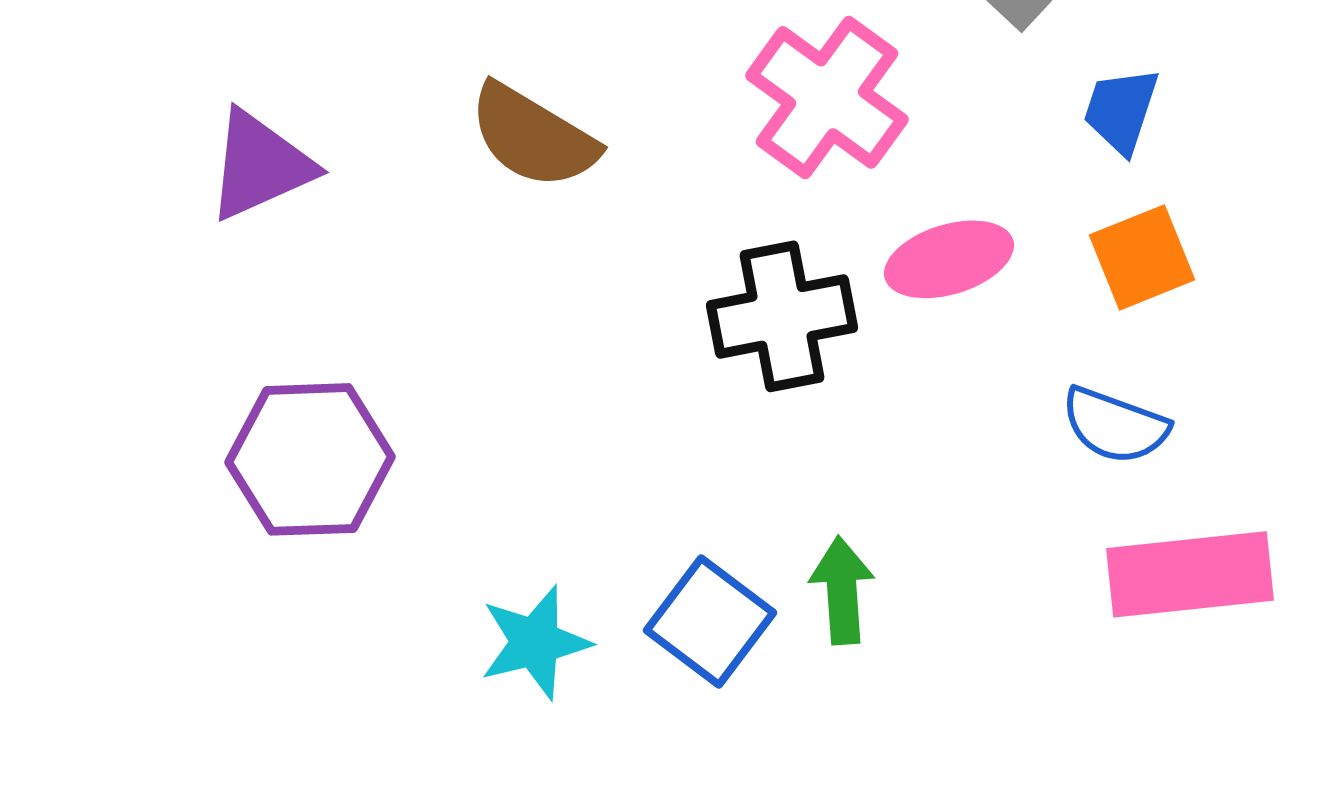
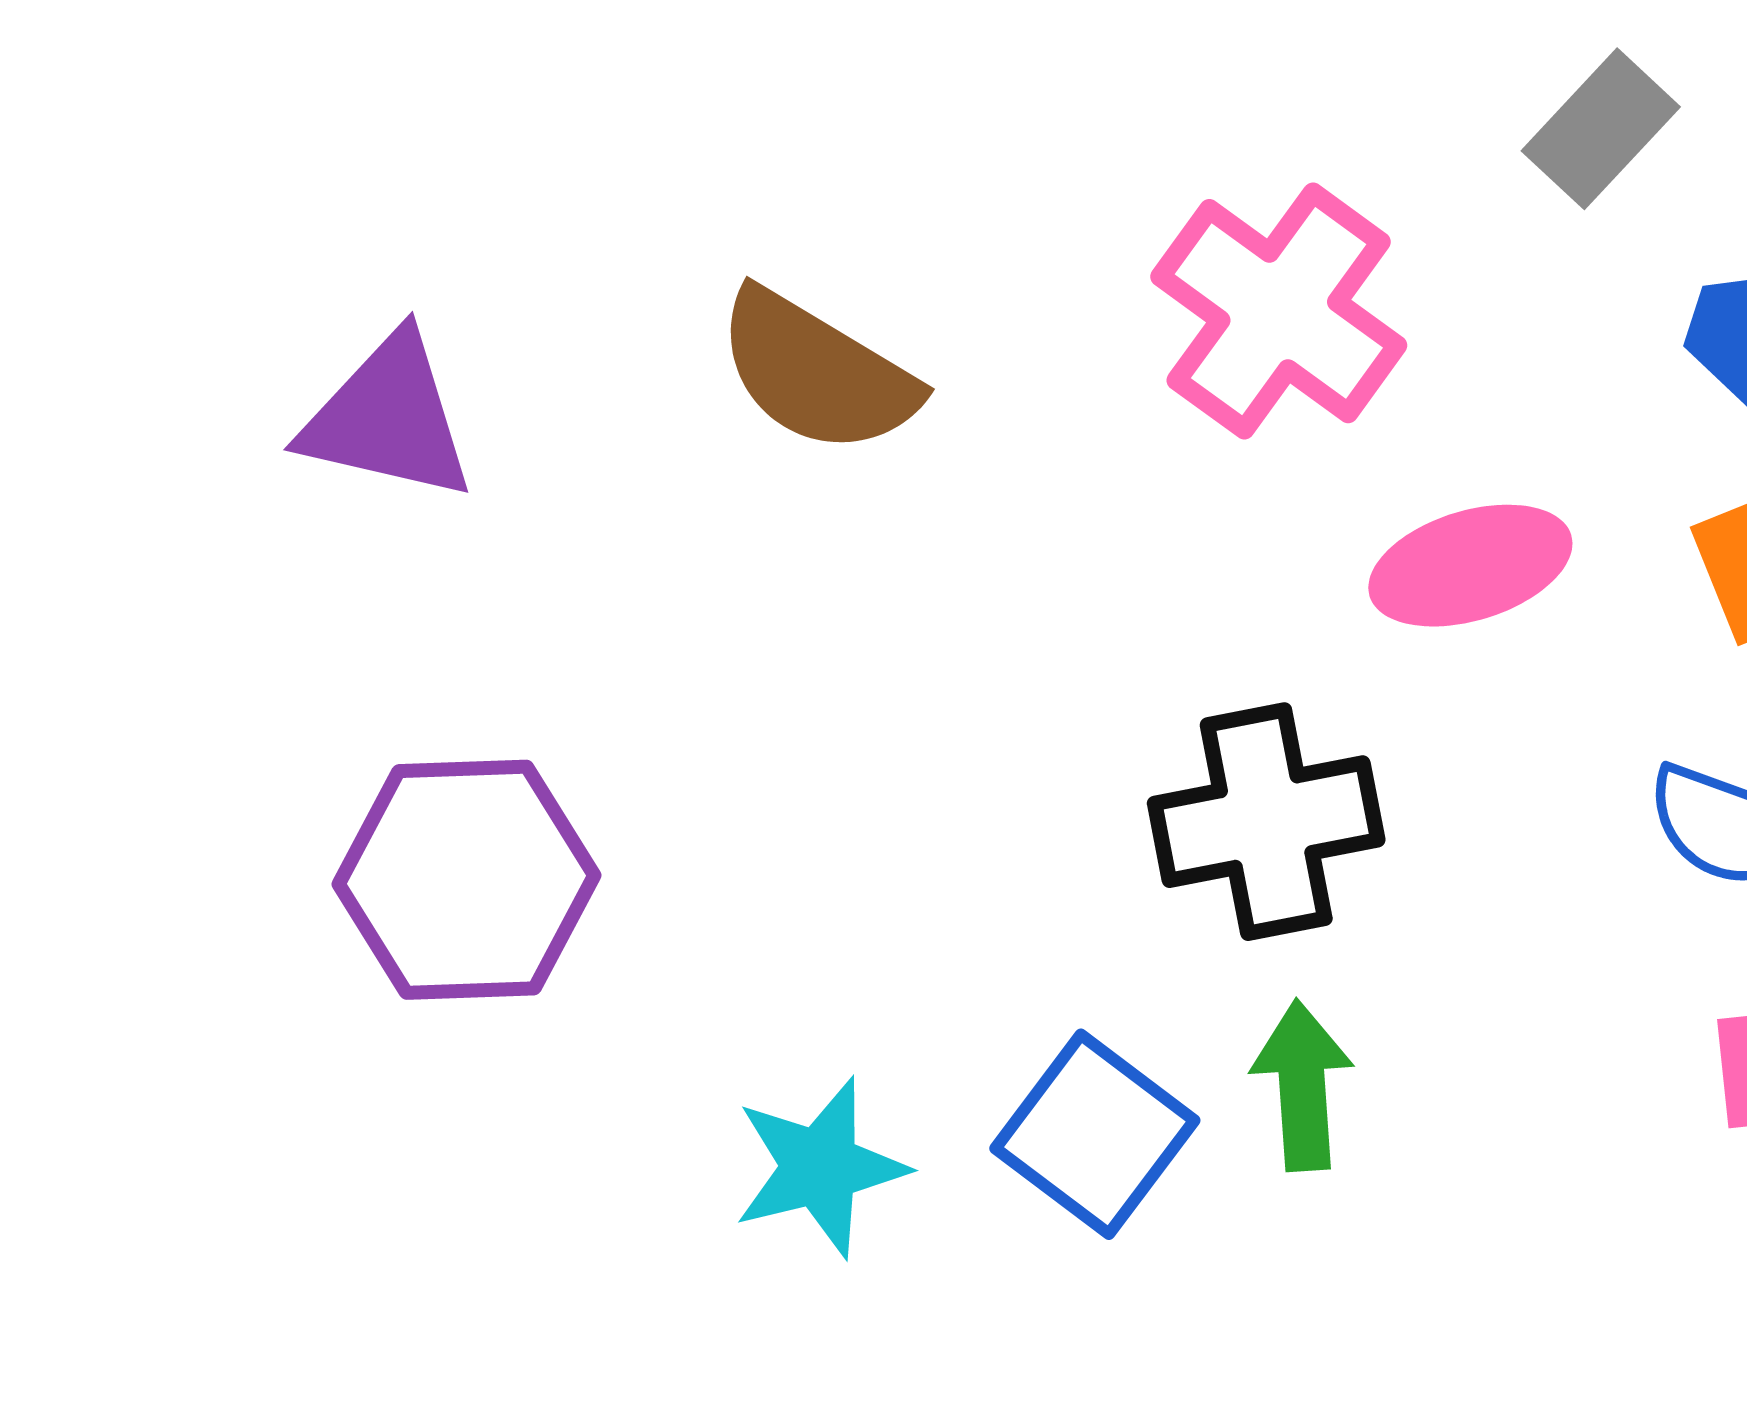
purple triangle: (260, 165) -> (388, 418), turned 37
black cross: (782, 316) -> (1266, 822), moved

